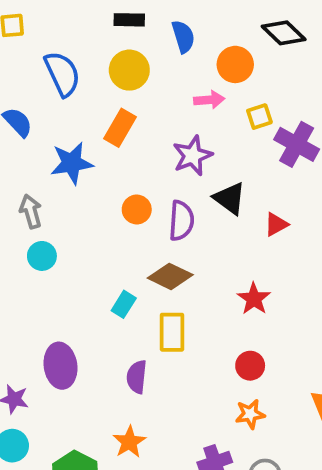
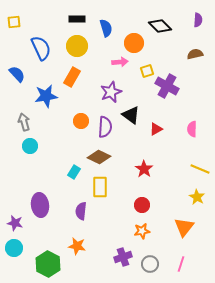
orange star: (129, 442) -> (77, 246), turned -30

